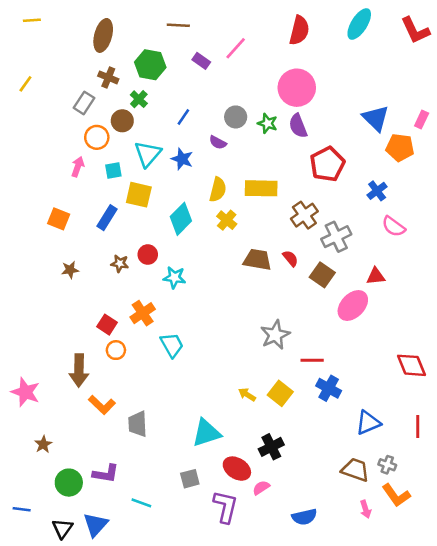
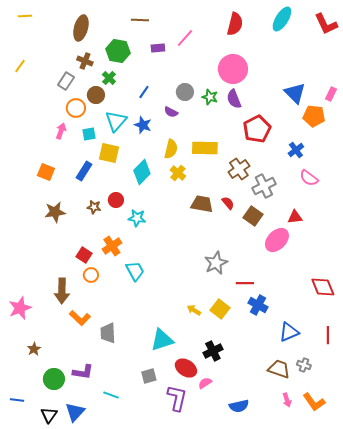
purple rectangle: (201, 61) -> (158, 48), turned -40
brown star: (70, 270) -> (55, 212), size x1.5
pink star: (25, 392) -> (20, 308), turned 30
orange L-shape: (396, 495) -> (314, 402), moved

